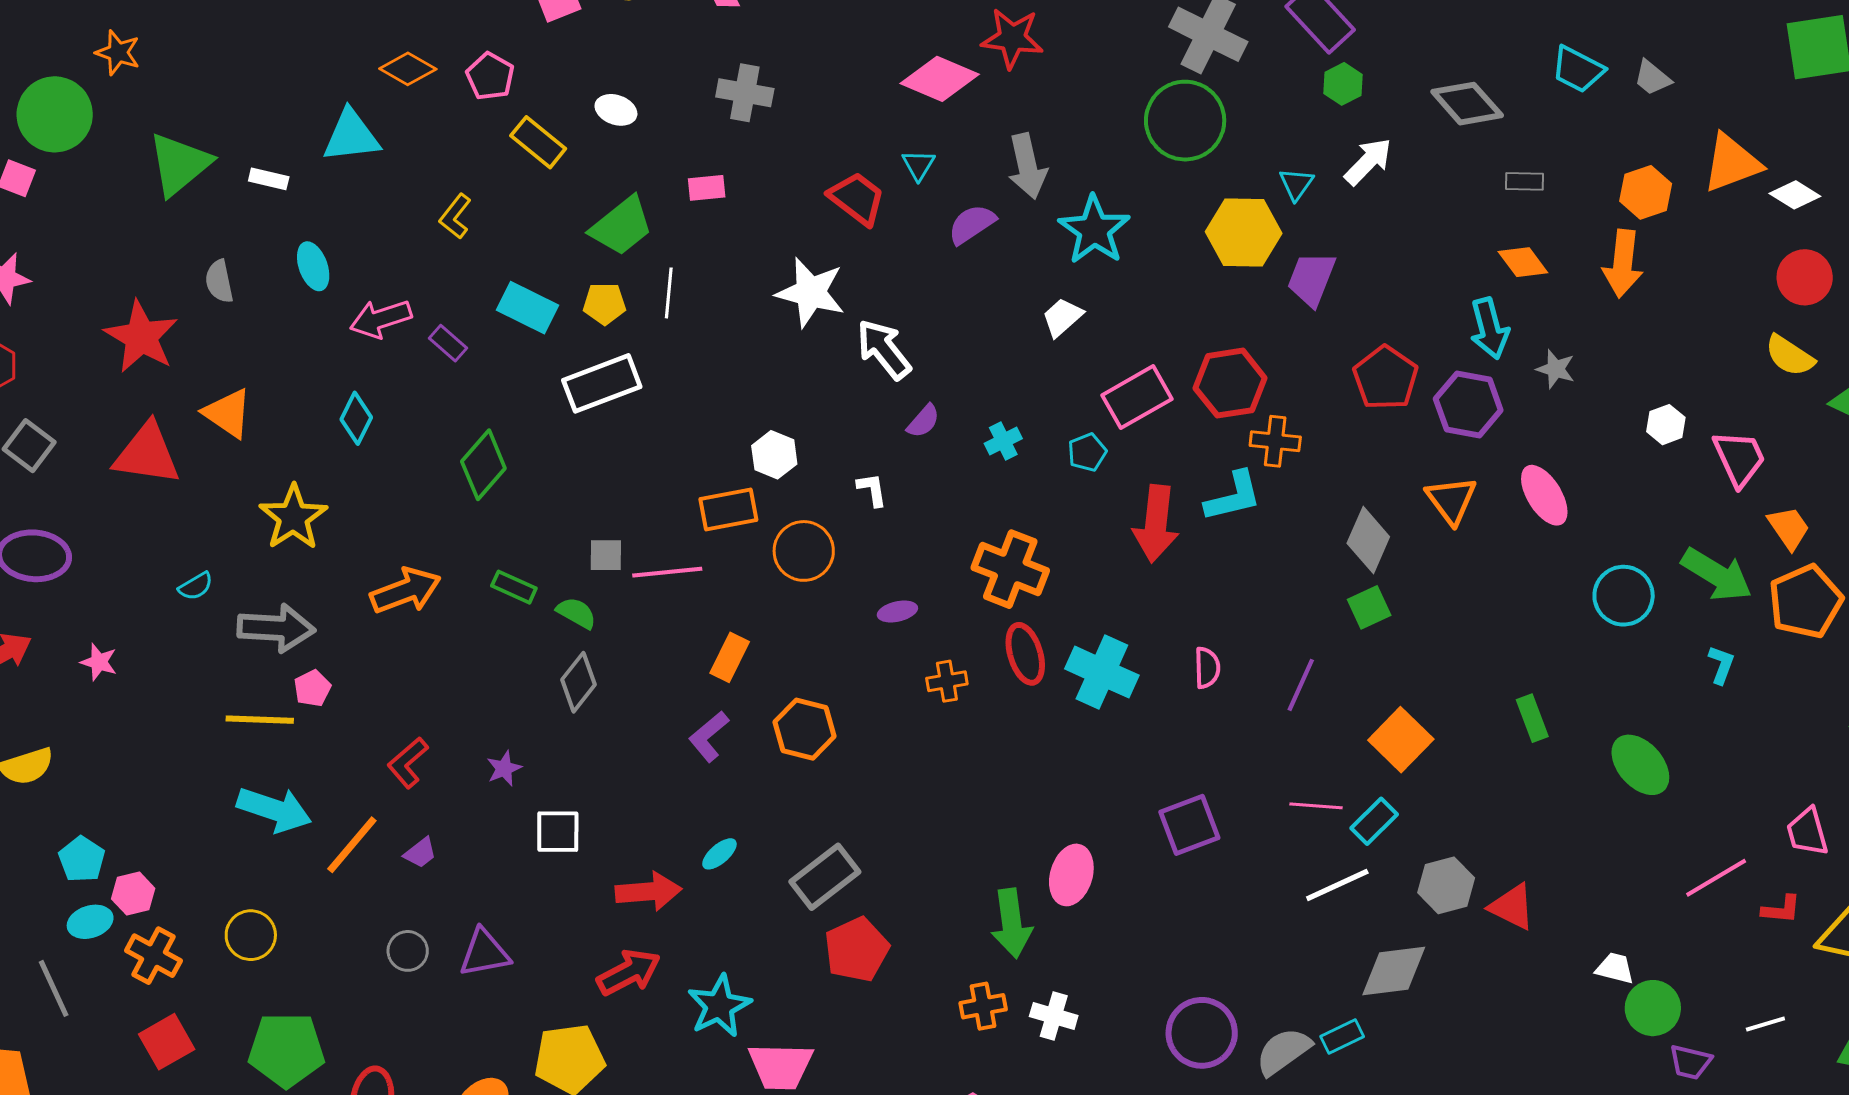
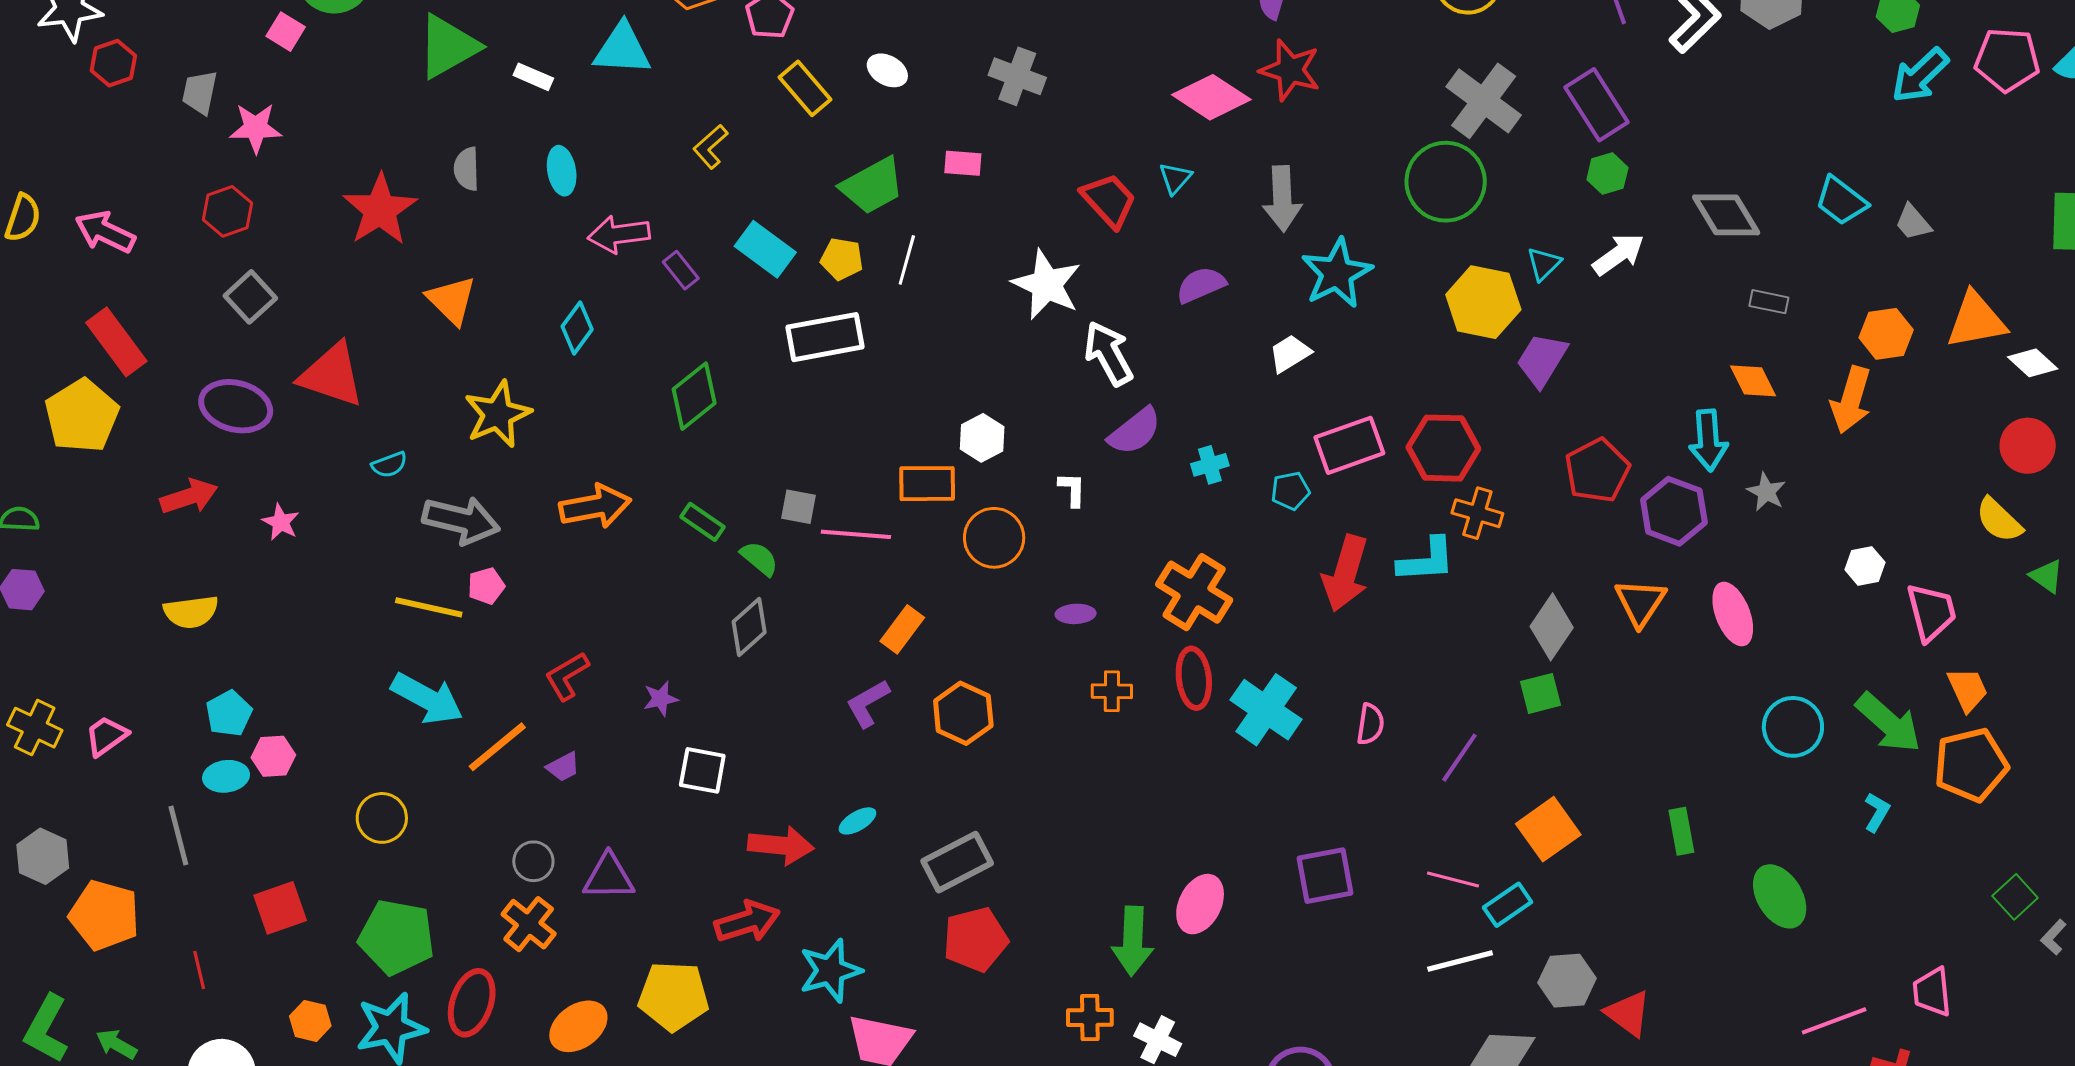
purple semicircle: (972, 224) -> (1201, 285), moved
purple semicircle: (923, 421) -> (1135, 431), size x1.5
red triangle: (147, 454) -> (332, 375), moved
orange cross: (153, 956) -> (529, 924), moved

